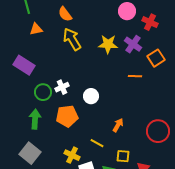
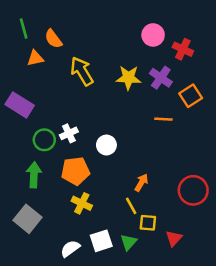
orange semicircle: (65, 14) -> (53, 39), moved
yellow line: (97, 143) -> (131, 206), moved, turned 32
yellow cross: (72, 155) -> (82, 203), moved

